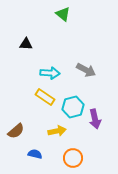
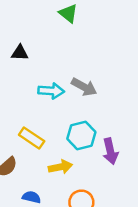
gray arrow: (86, 70) -> (84, 87), moved
yellow rectangle: (45, 97) -> (32, 138), moved

